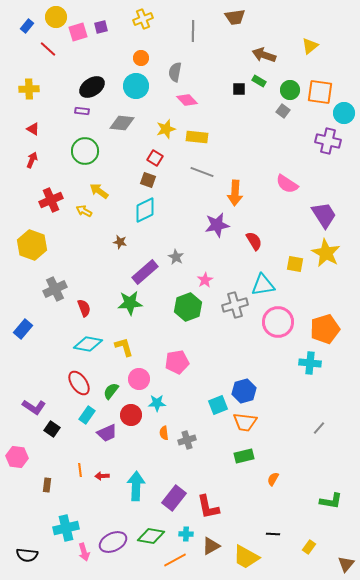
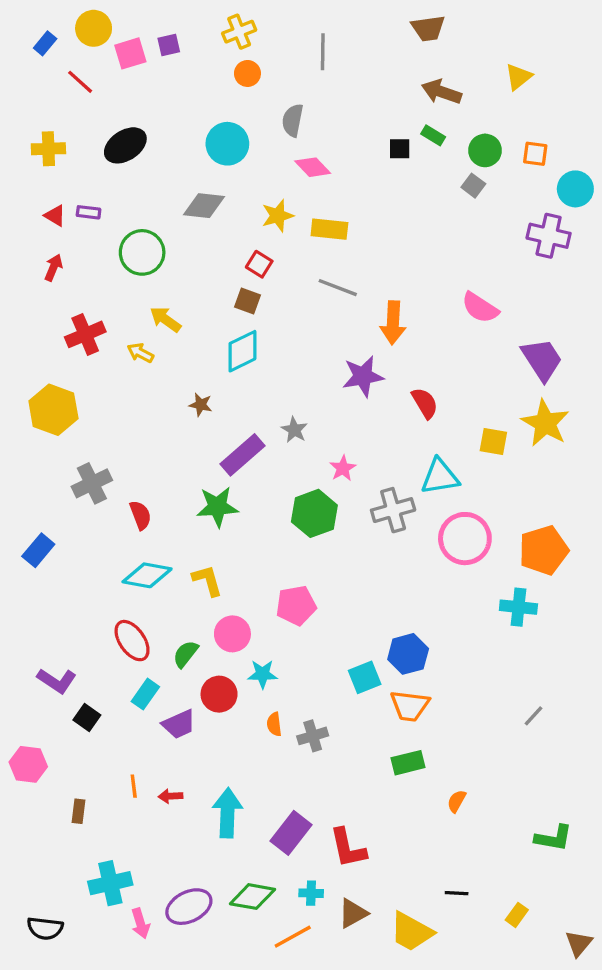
brown trapezoid: (235, 17) -> (428, 28), moved
orange circle: (141, 58) -> (247, 73), moved
black ellipse: (92, 87) -> (125, 145), moved
orange square: (320, 92) -> (535, 154), size x0.6
purple rectangle: (82, 111) -> (89, 212), moved

